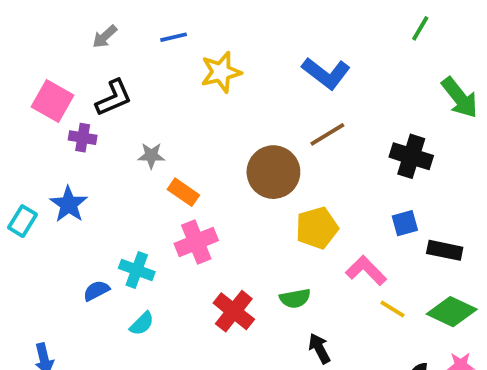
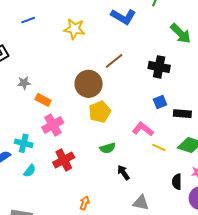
yellow star: (221, 72) -> (74, 29), moved, turned 30
blue L-shape: (326, 73) -> (123, 17), moved
yellow pentagon: (317, 228) -> (100, 112), moved
red cross: (234, 311) -> (64, 160), moved, turned 30

